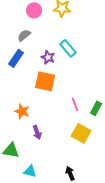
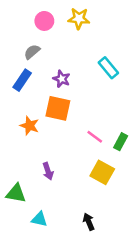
cyan rectangle: (68, 48) -> (108, 68), moved
pink line: (75, 104) -> (95, 137), turned -32
orange star: (22, 111) -> (30, 126), moved

